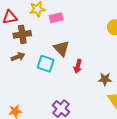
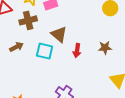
brown cross: (22, 34) -> (28, 20), moved
brown star: (105, 79) -> (105, 48), moved

